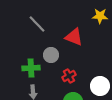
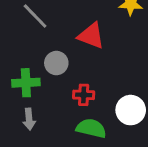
red cross: (69, 76) -> (84, 95), turned 32

